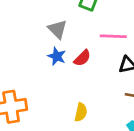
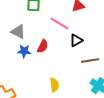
pink line: (113, 36) -> (59, 24), turned 48

